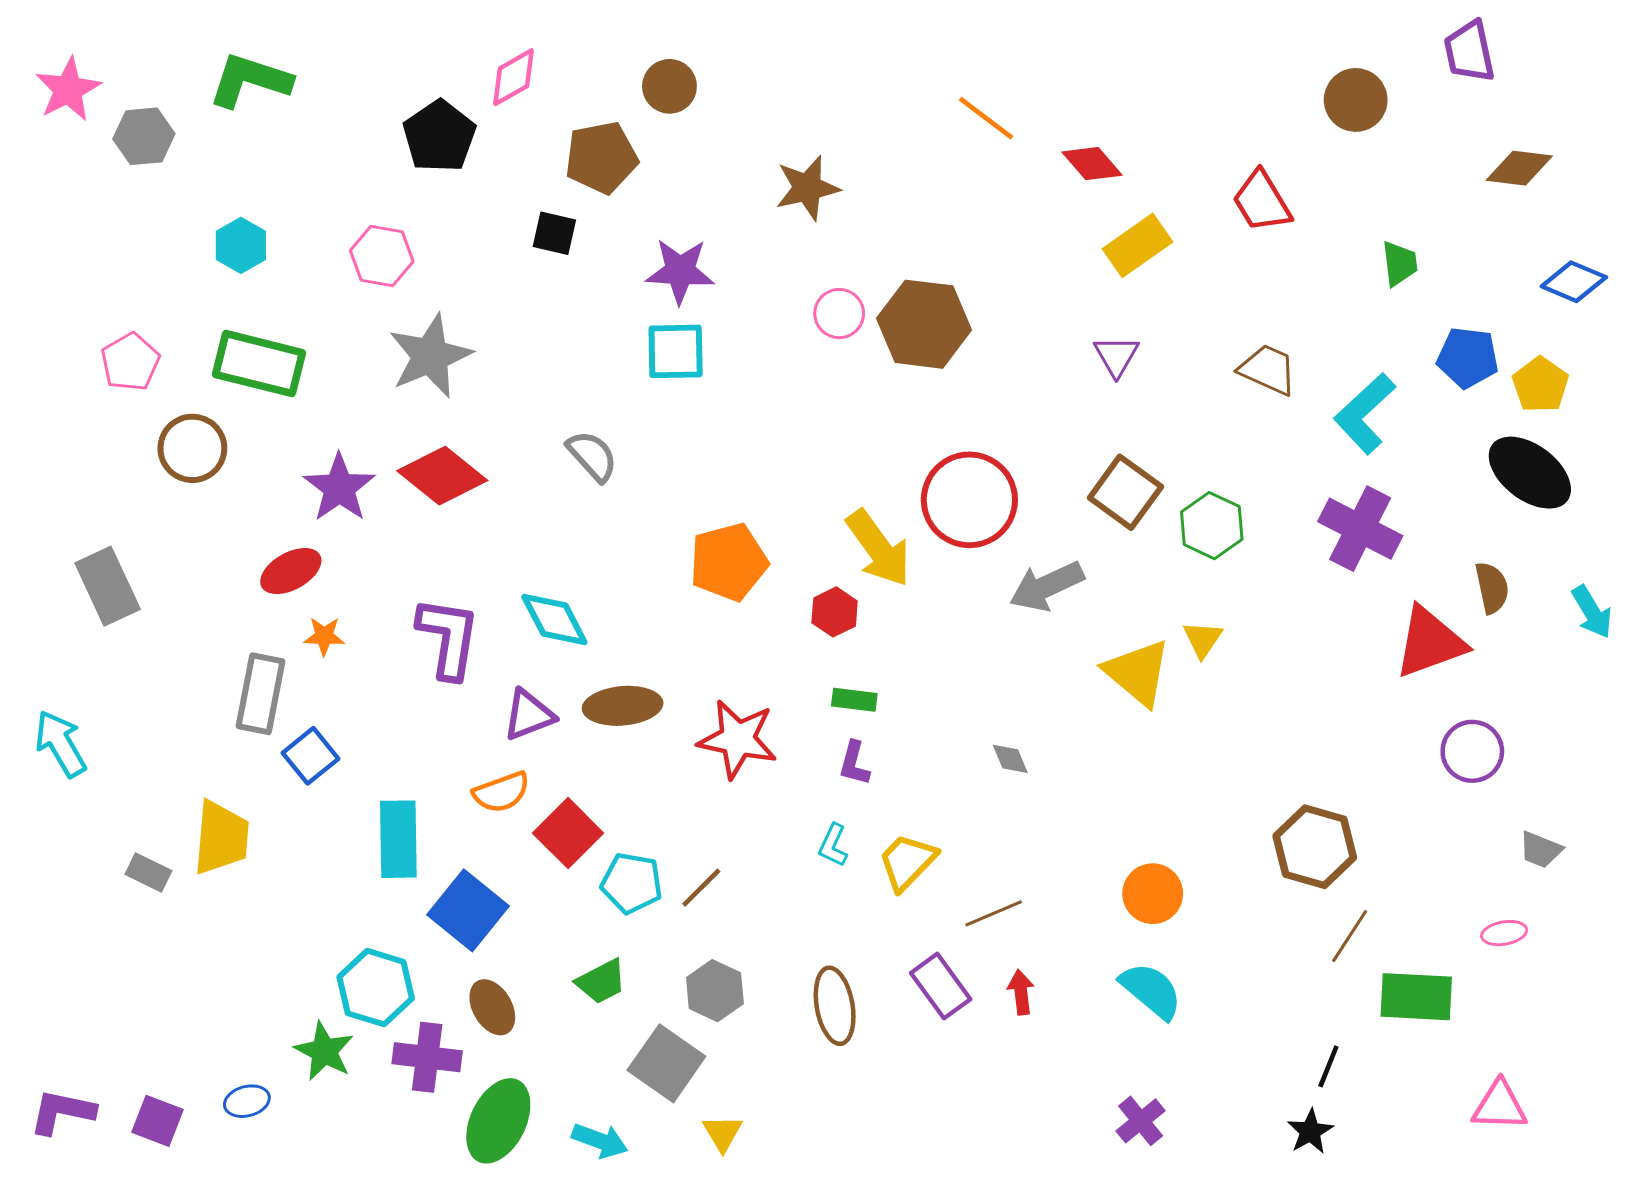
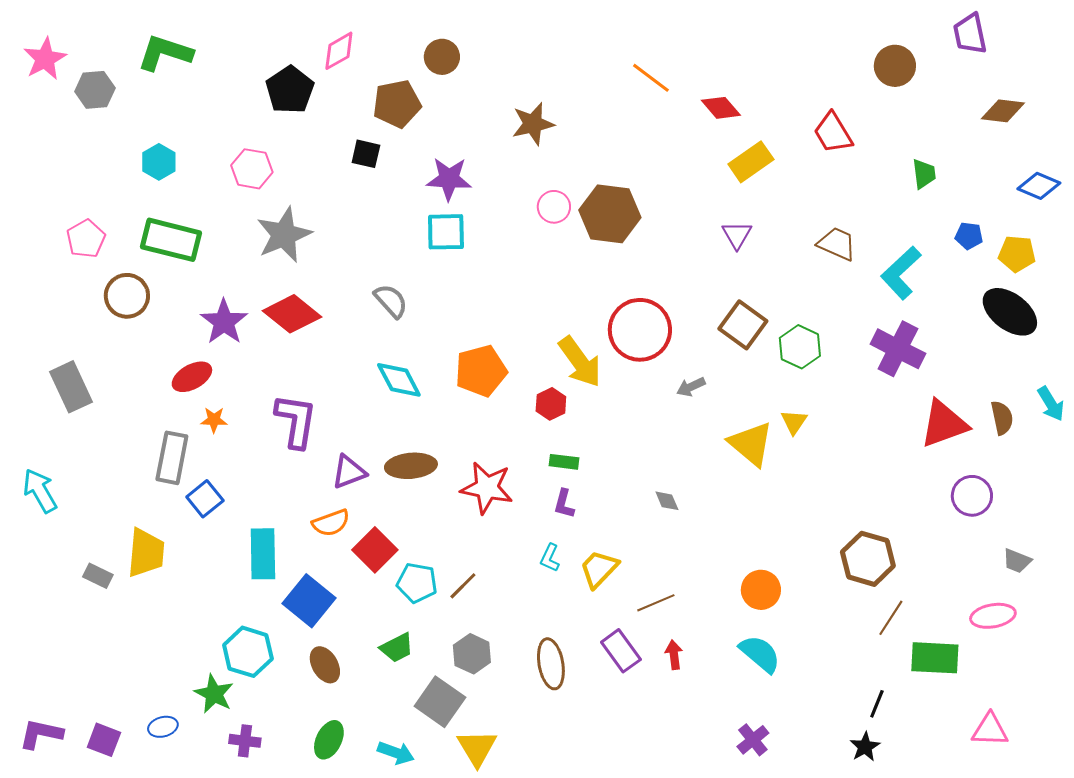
blue pentagon: (1468, 357) -> (969, 236), size x0.7
yellow pentagon: (1540, 385) -> (1017, 254), turned -30
gray arrow: (1047, 586) -> (691, 387), size x0.6
brown semicircle: (1492, 588) -> (1002, 418), moved
cyan diamond: (554, 620) -> (399, 380), moved
pink ellipse: (1504, 933) -> (993, 616), size x1.5
purple cross: (427, 1057) -> (245, 741), moved, size x0.7
green ellipse: (498, 1121) -> (329, 740), size x0.7
yellow triangle: (723, 1133) -> (477, 748), size x1.5

